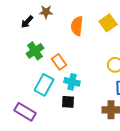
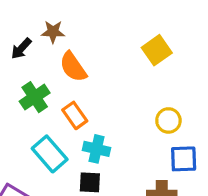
orange semicircle: (77, 26) -> (73, 67), moved, turned -42
cyan rectangle: (44, 85) -> (50, 154), turned -70

